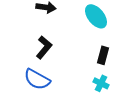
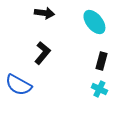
blue semicircle: (37, 79) -> (18, 85), moved

